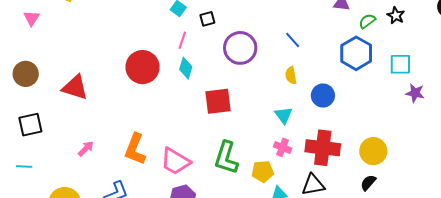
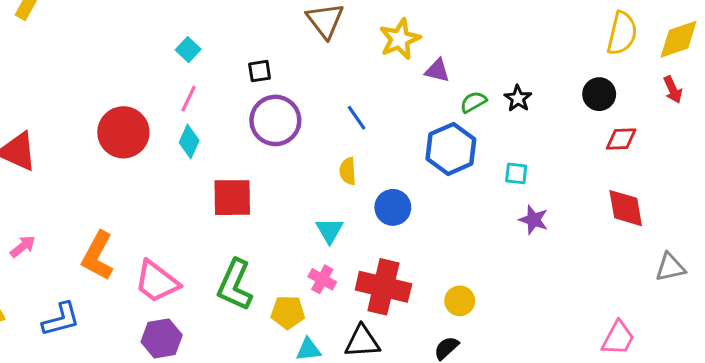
black square: (207, 19) -> (260, 71), moved
cyan square: (400, 64) -> (516, 173), size x0.7
yellow circle: (373, 151) -> (460, 301), size x0.7

